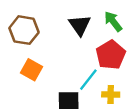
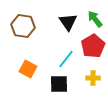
orange square: (31, 70) -> (28, 69), moved
cyan line: (88, 80) -> (66, 59), moved

